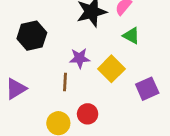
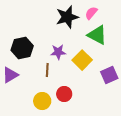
black hexagon: (32, 36) -> (22, 48), moved
green triangle: (131, 36) -> (97, 35), size x1.5

